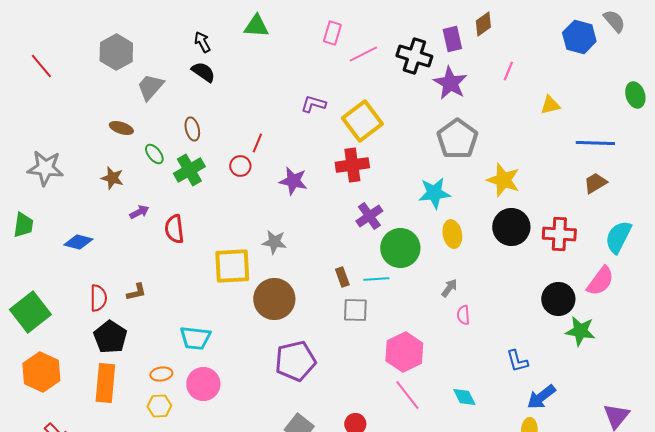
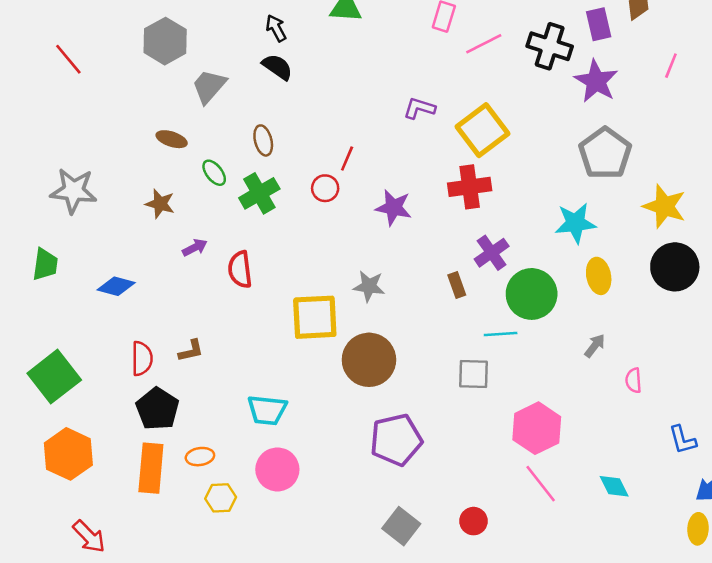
brown rectangle: (342, 277) -> (457, 285), moved
pink semicircle: (463, 315) -> (633, 380), moved
orange ellipse: (161, 374) -> (200, 457), moved

